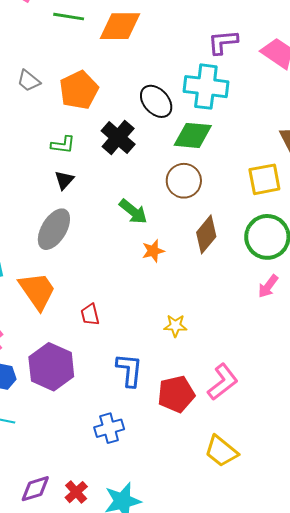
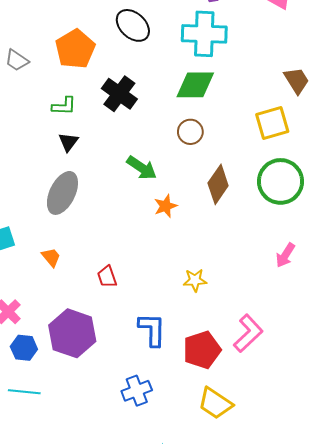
gray trapezoid: (29, 81) -> (17, 60), moved
black ellipse: (156, 101) -> (133, 25), moved
brown circle: (184, 181) -> (190, 132), size x0.7
pink arrow: (268, 286) -> (285, 255), moved
orange trapezoid: (37, 291) -> (51, 257), size x0.5
yellow trapezoid: (221, 451) -> (215, 403), moved

